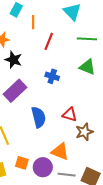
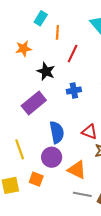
black star: (13, 60) -> (46, 71), moved
blue cross: (52, 76) -> (74, 91), turned -32
purple circle: (43, 167) -> (52, 157), moved

